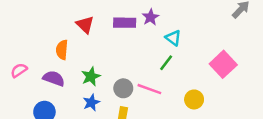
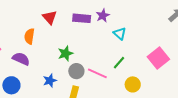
green line: (166, 63) -> (119, 63), moved
green star: (91, 76) -> (65, 53), moved

